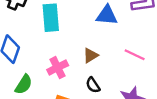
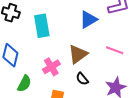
blue triangle: (107, 15) -> (88, 19), turned -30
brown triangle: (90, 55) -> (78, 54), size x1.5

